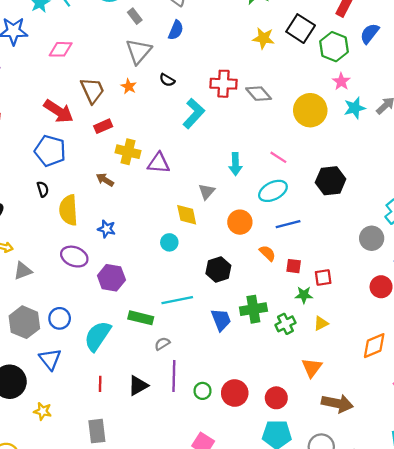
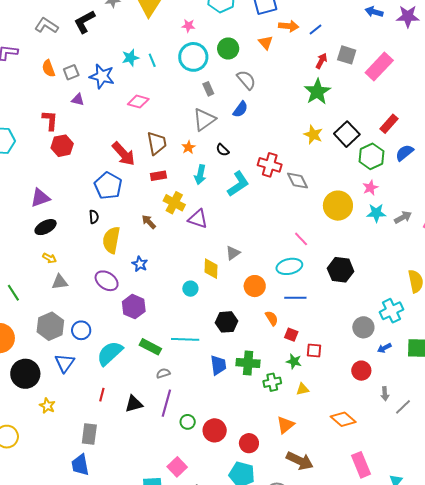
cyan arrow: (235, 164) -> (200, 175), moved
orange diamond: (374, 346) -> (343, 419), turned 50

